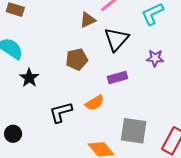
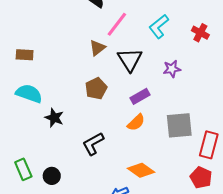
orange semicircle: (95, 103) -> (136, 122), moved
gray square: (134, 131) -> (179, 125), moved

